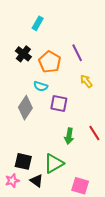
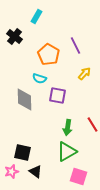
black cross: (23, 54) -> (15, 36), moved
yellow arrow: (86, 81) -> (85, 74), turned 80
gray diamond: (25, 108) -> (25, 100), turned -35
green triangle: (54, 163) -> (67, 152), moved

